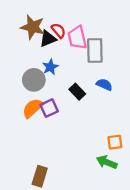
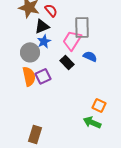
pink trapezoid: (77, 38) -> (72, 40), moved, turned 45
black triangle: (48, 39) -> (42, 26), moved
orange semicircle: (33, 108) -> (29, 76), turned 120
orange square: (115, 142) -> (99, 105), turned 32

